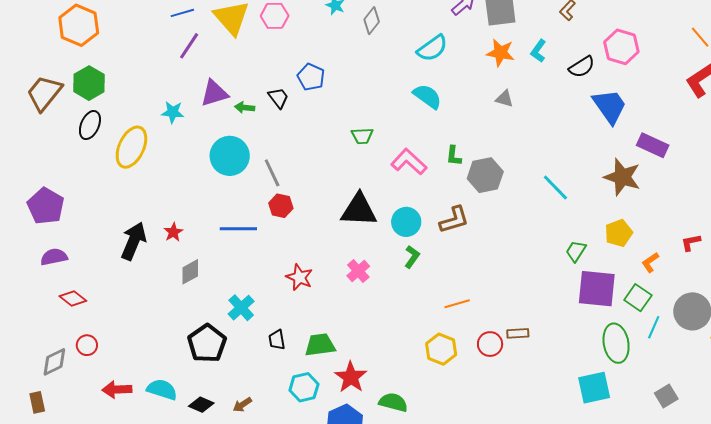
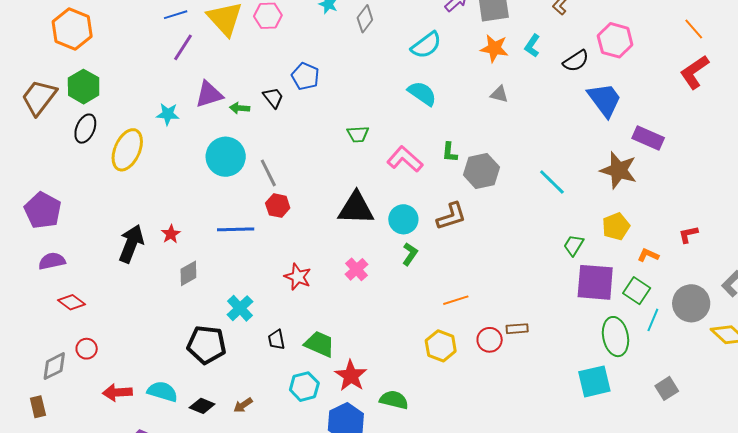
orange L-shape: (650, 262) -> (648, 255), turned 60
black pentagon: (207, 343) -> (206, 345), turned -30
green trapezoid: (320, 345) -> (320, 344), turned 32

